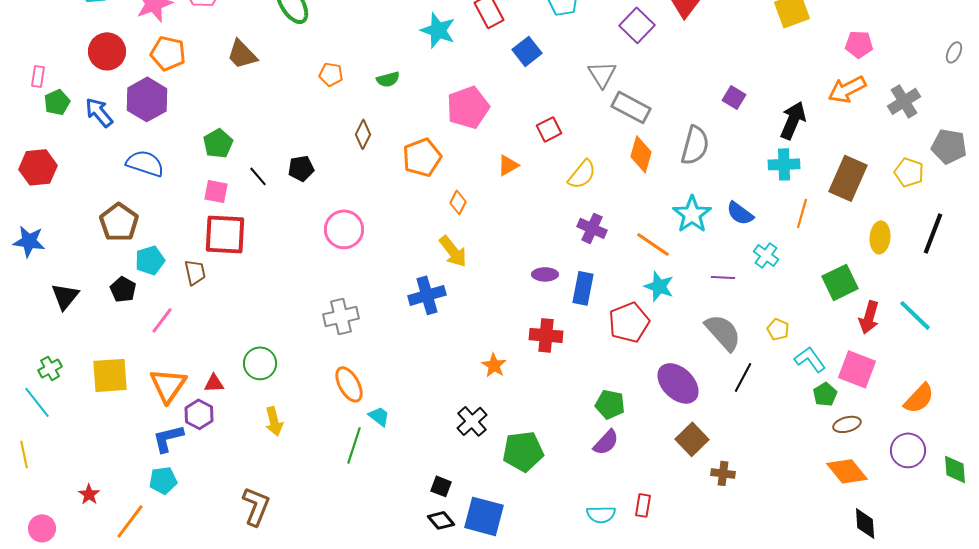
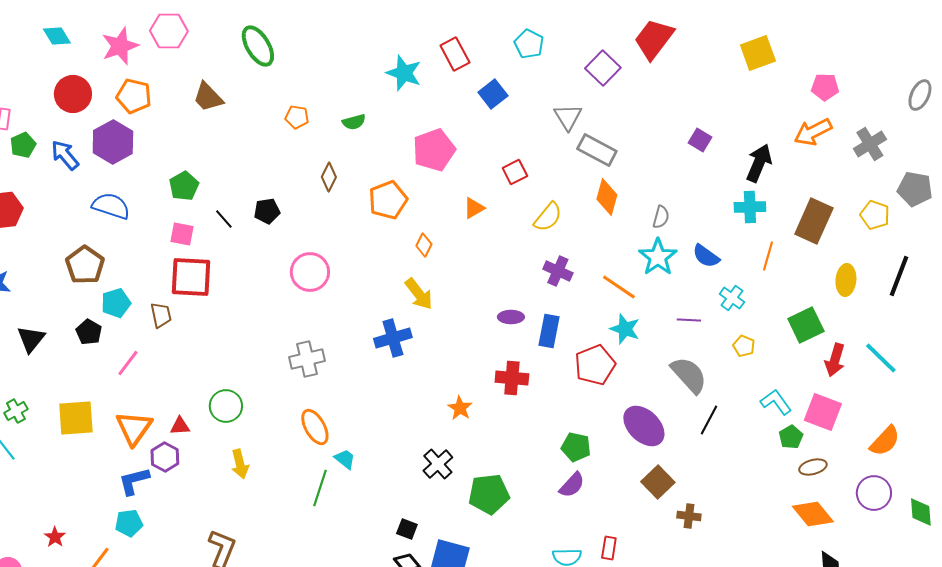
gray ellipse: (954, 52) -> (920, 95), size x1.4
gray semicircle: (695, 145) -> (661, 217), moved, size x0.6
yellow pentagon: (778, 329) -> (744, 346), moved

